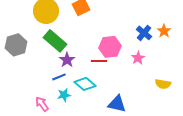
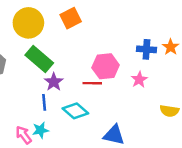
blue cross: (144, 33) -> (146, 49), turned -35
blue line: (59, 77) -> (44, 102), turned -72
cyan star: (64, 95) -> (40, 130), moved

